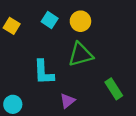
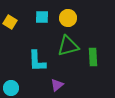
cyan square: (50, 20) -> (42, 17), turned -32
green rectangle: (114, 89) -> (93, 57), moved, turned 30

